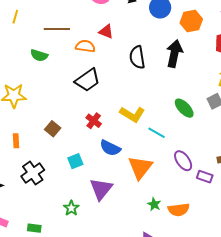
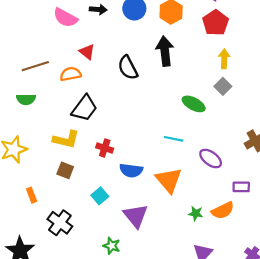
red triangle: (106, 32) -> (87, 52), turned 35
yellow L-shape: (132, 114) -> (66, 139), moved
purple rectangle: (205, 177) -> (241, 187), moved

